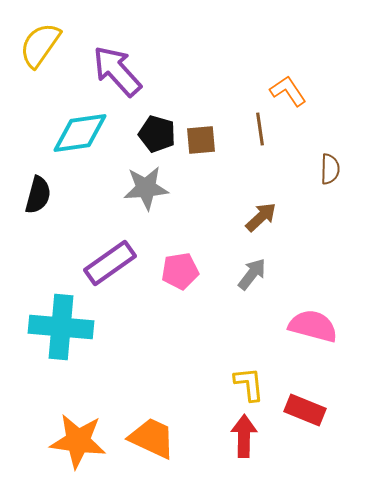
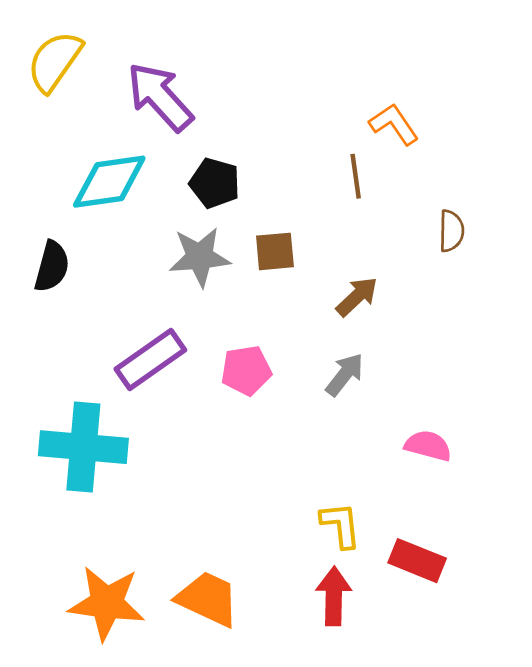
brown square: (201, 140) -> (275, 251), moved
pink semicircle: (313, 326) -> (428, 446), size x0.7

